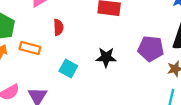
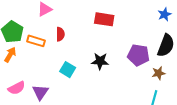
orange rectangle: (30, 48) -> (36, 41), moved

